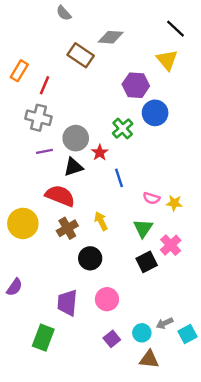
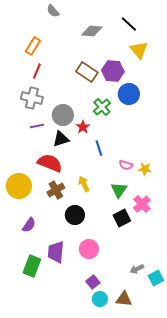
black line: (175, 29) -> (129, 24), moved
brown rectangle: (81, 55) -> (87, 72), moved
orange rectangle: (19, 71) -> (33, 46), moved
purple semicircle: (14, 287) -> (29, 225), moved
cyan circle: (142, 333) -> (100, 299), moved
green rectangle: (43, 338) -> (32, 266), moved

